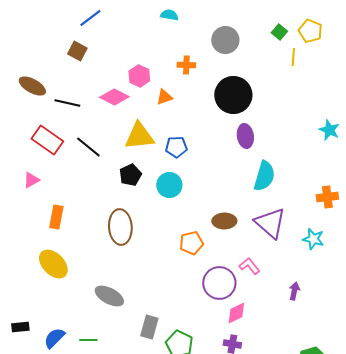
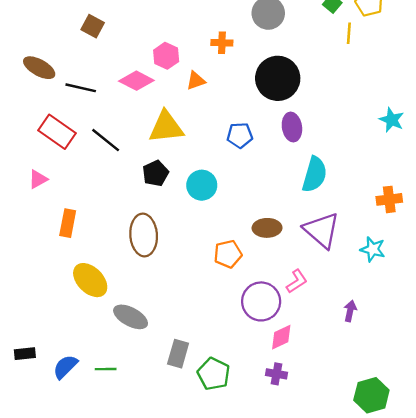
blue pentagon: (176, 147) -> (240, 135), moved
yellow ellipse: (53, 264) -> (90, 280), moved
pink L-shape: (249, 266) -> (297, 281), turned 95

